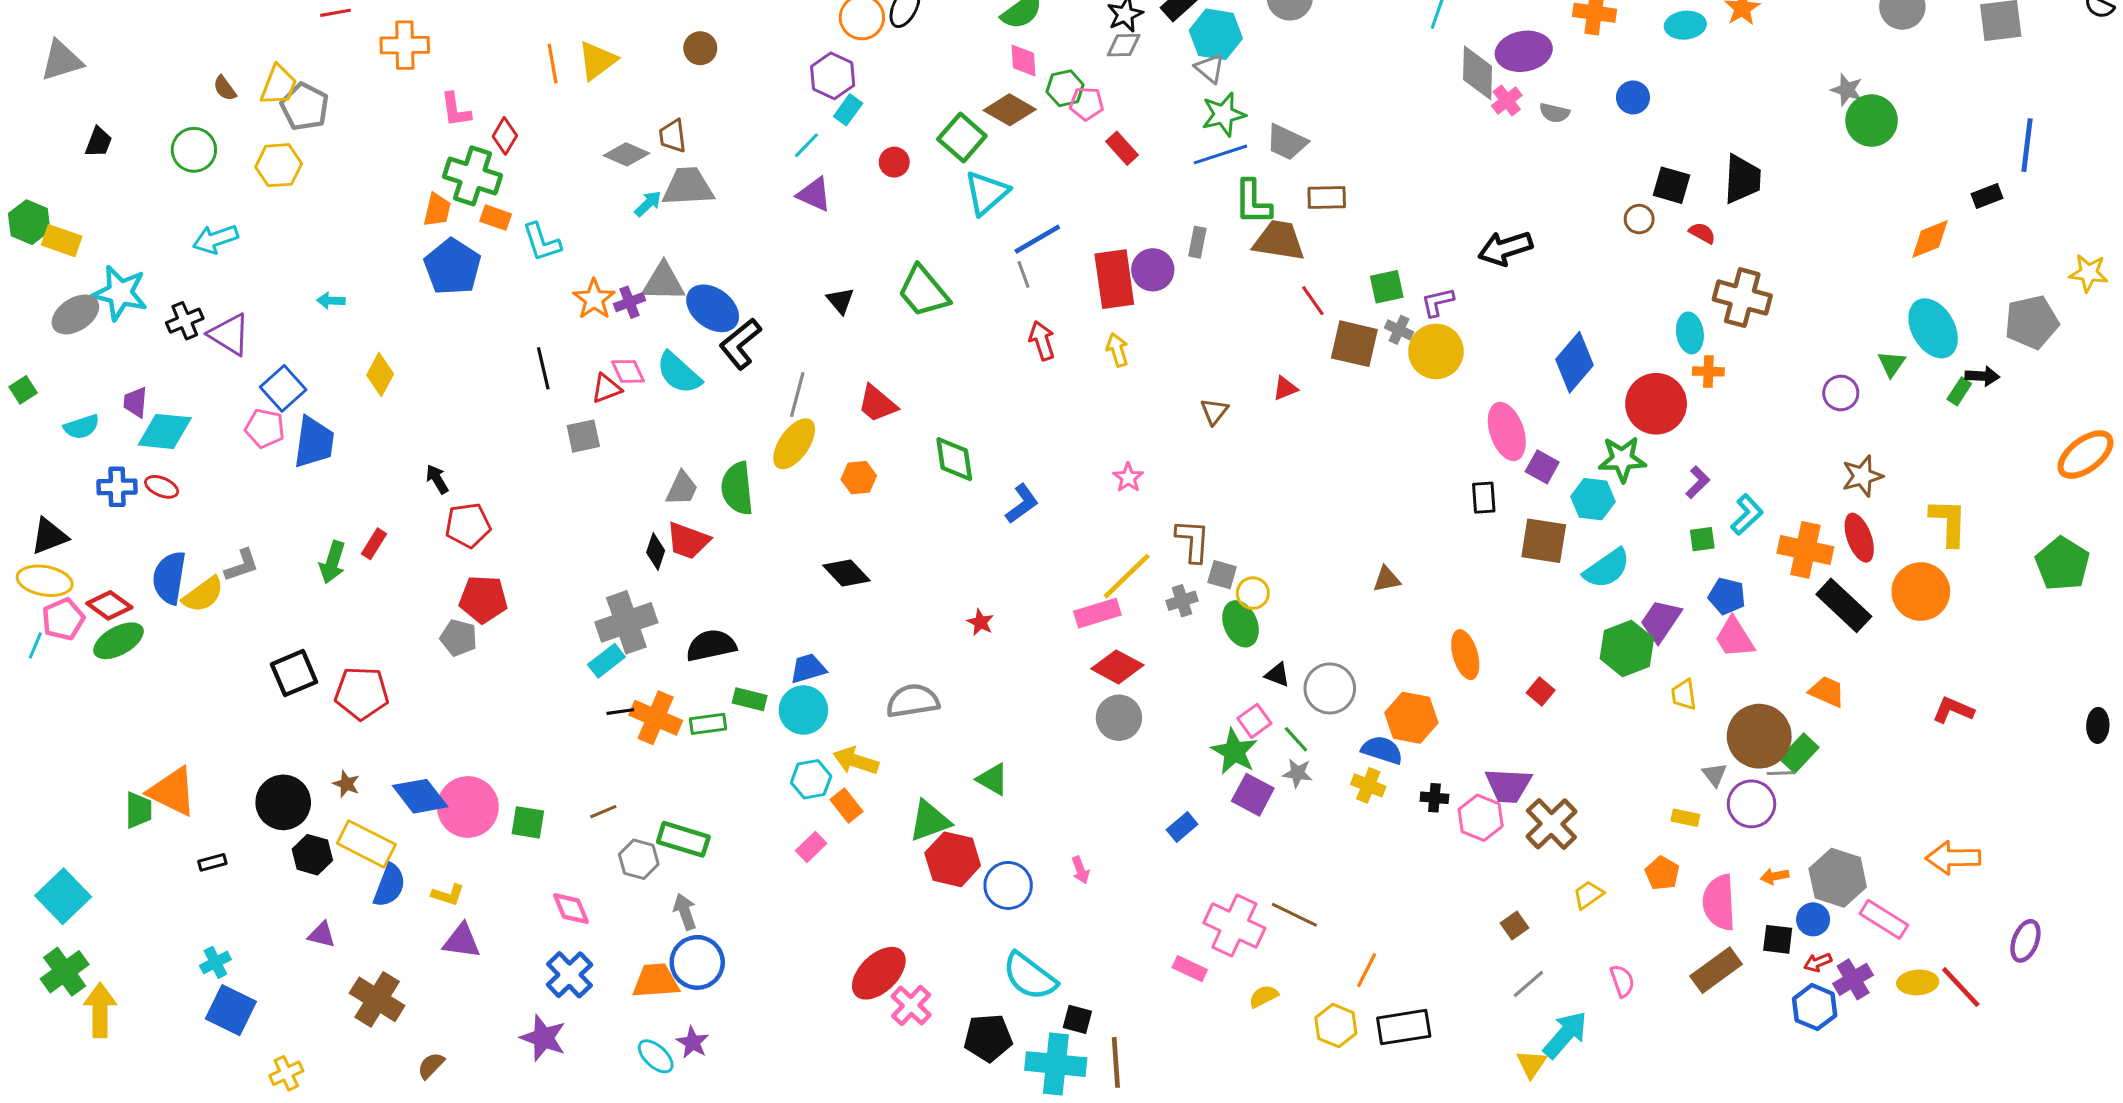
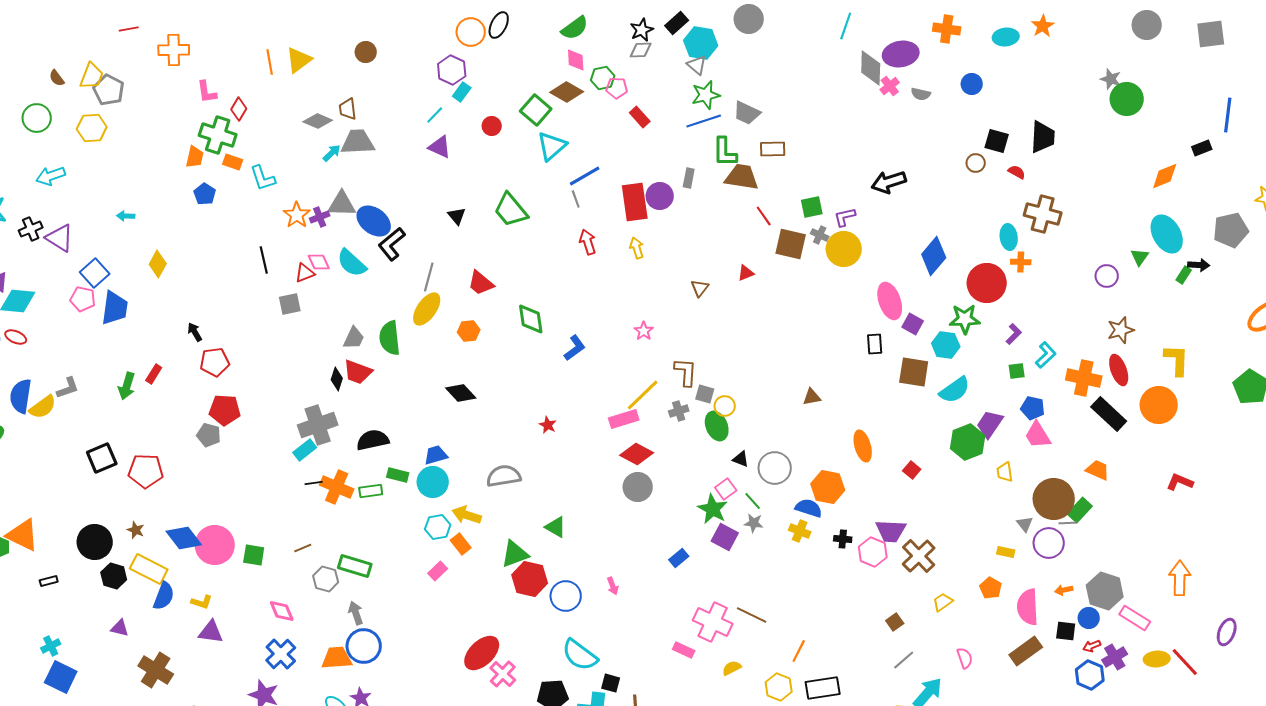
blue pentagon: (452, 267) -> (205, 194), size x0.6
orange arrow: (1953, 858) -> (1180, 578), turned 92

